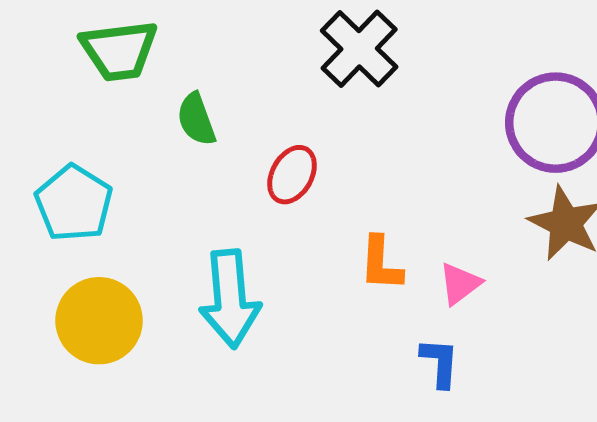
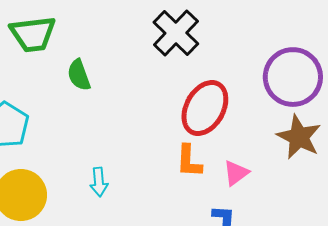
red ellipse: (292, 175) -> (205, 108), moved, size x1.6
cyan arrow: (230, 299) -> (99, 182), size x0.5

